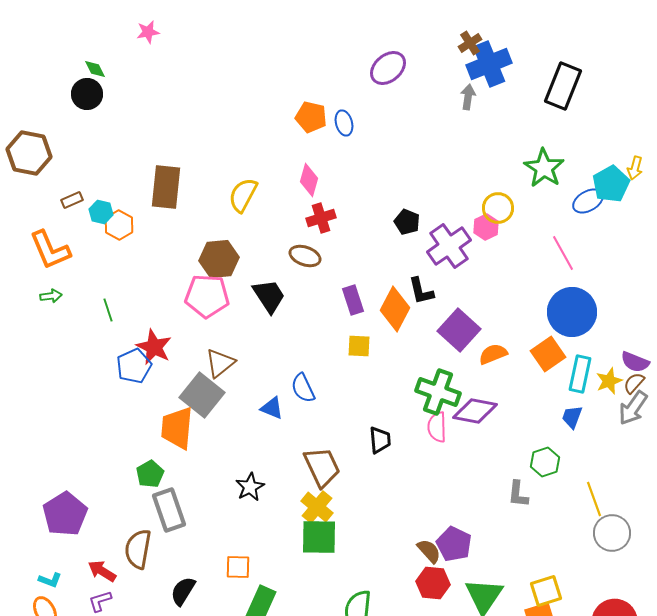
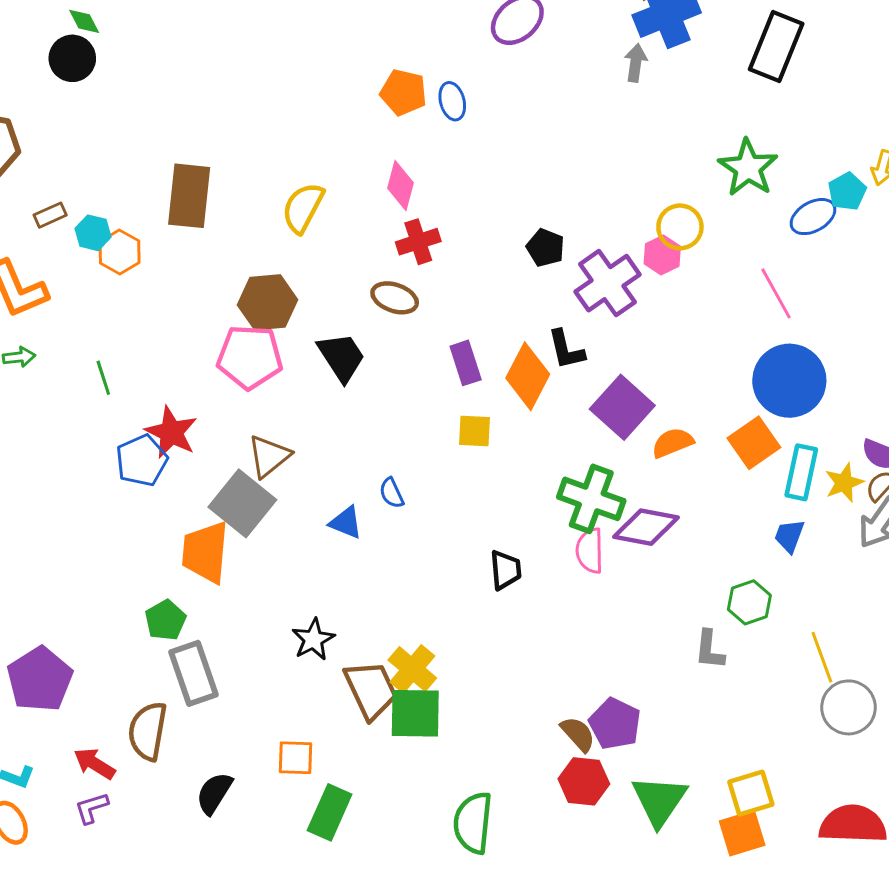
cyan pentagon: (611, 184) -> (847, 191), size x0.7
blue semicircle: (303, 388) -> (392, 493), size x0.7
brown trapezoid: (322, 467) -> (371, 690), moved

